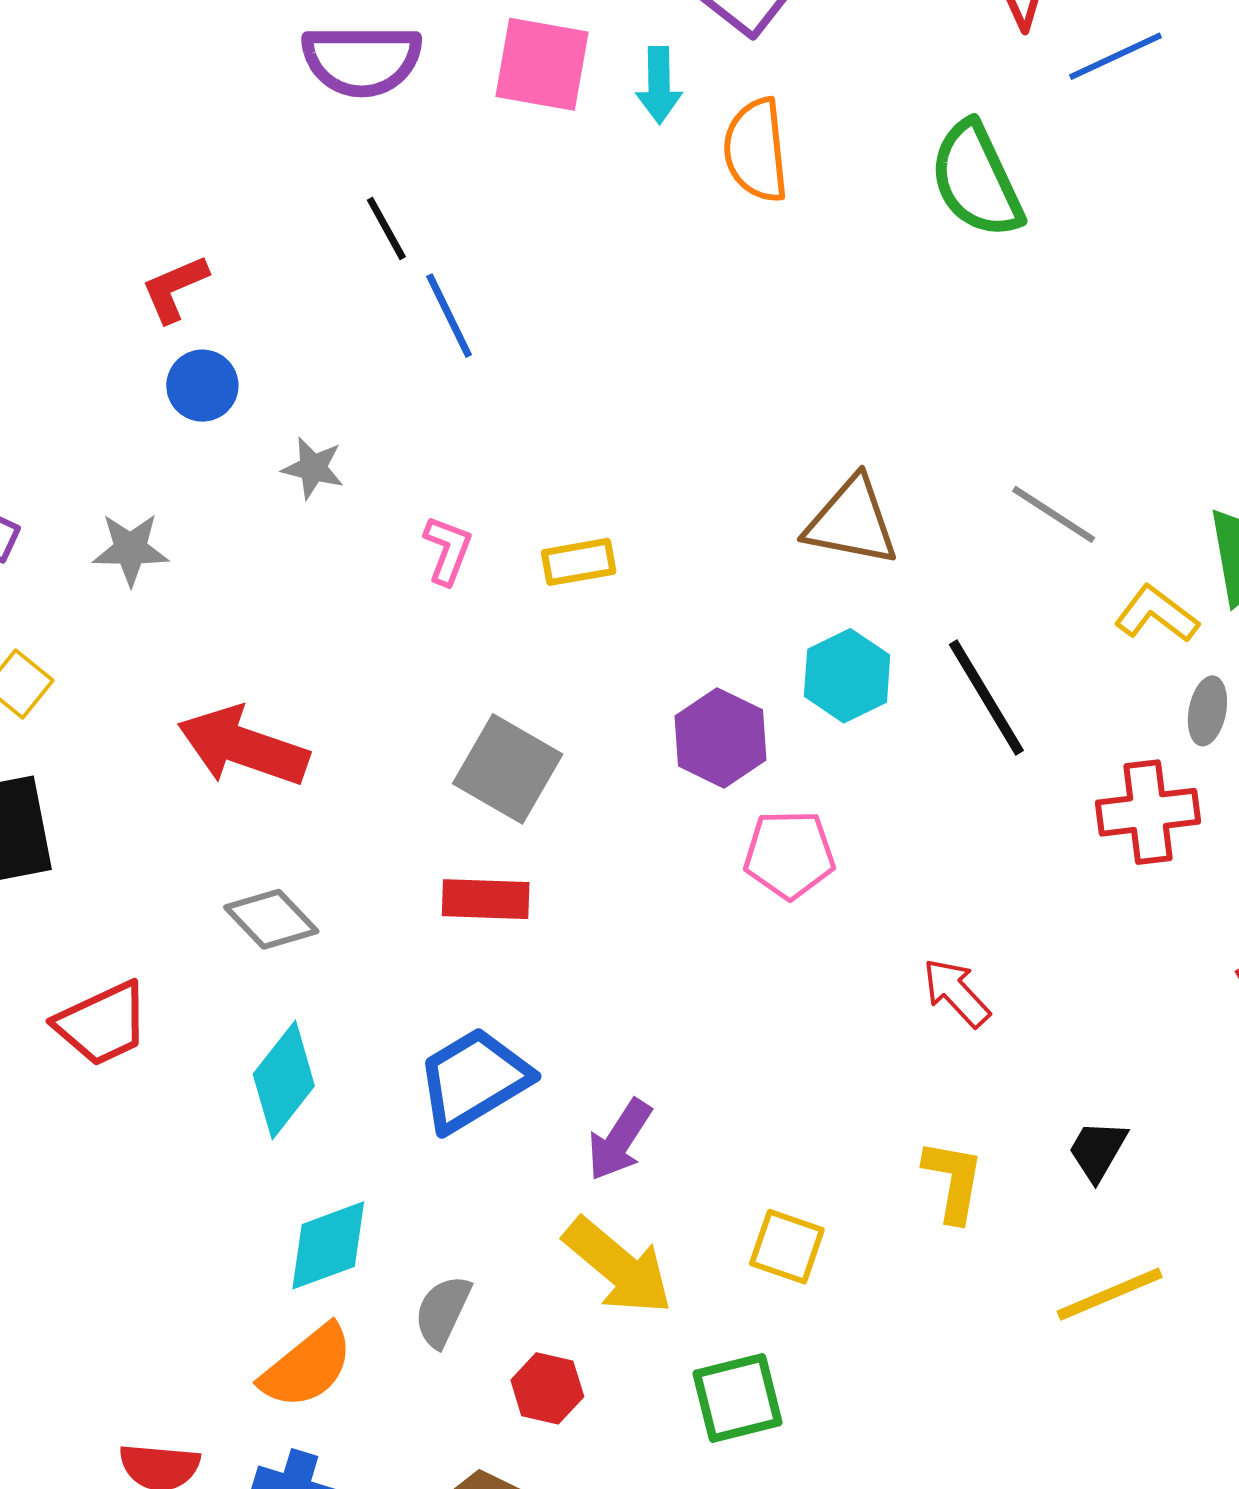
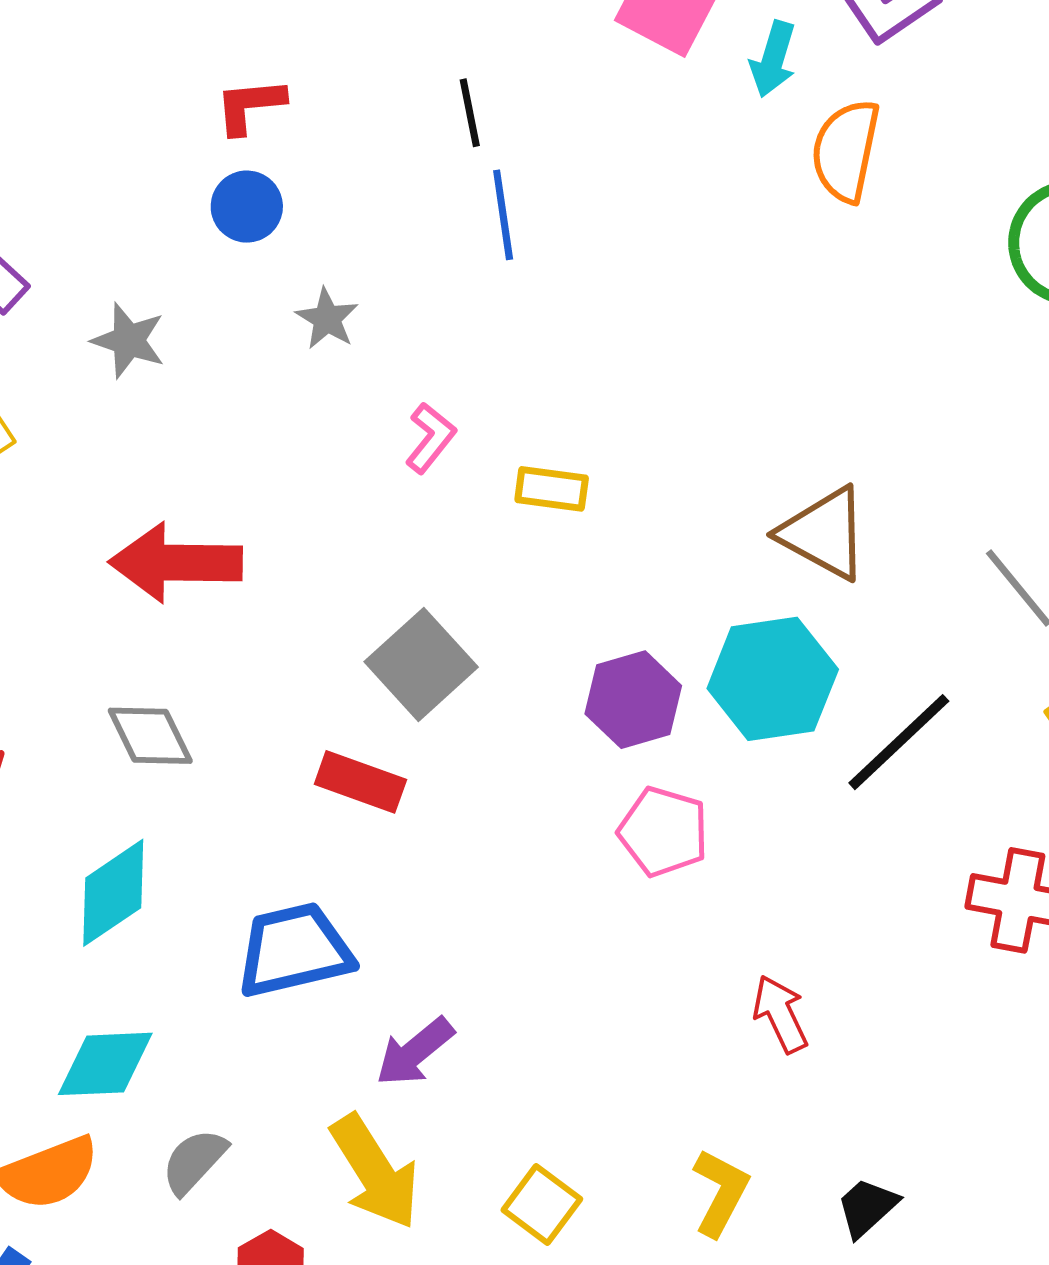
cyan hexagon: (847, 676) -> (773, 679), size x1.4
black line: (986, 698) -> (899, 742), turned 60
red arrow: (243, 746) -> (176, 563), turned -36

